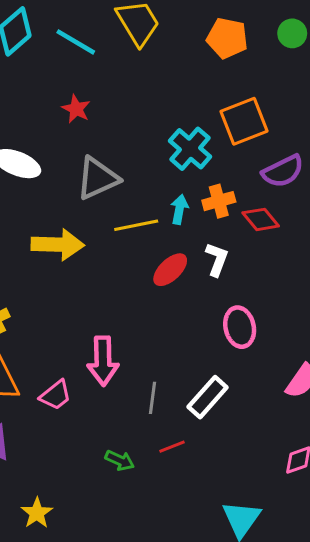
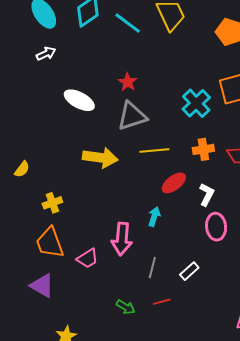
red star: (76, 109) -> (128, 82), moved
orange cross: (219, 201) -> (203, 149), moved
cyan arrow: (179, 209) -> (154, 217), moved
white L-shape: (217, 259) -> (207, 194), moved
white rectangle: (208, 397) -> (189, 271), size x0.7

